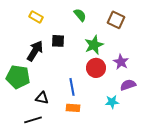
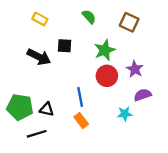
black arrow: (35, 51) -> (39, 57), turned 85
green pentagon: (18, 77) -> (20, 107), moved
orange rectangle: (73, 108) -> (81, 120), turned 48

